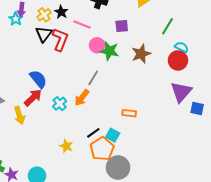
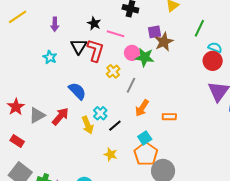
yellow cross: (44, 15) -> (113, 71), moved
cyan star: (16, 19) -> (50, 57), moved
brown star: (141, 54) -> (164, 42), moved
red arrow: (33, 98) -> (60, 116), moved
orange arrow: (82, 98) -> (142, 108), moved
yellow arrow: (19, 115) -> (88, 125), moved
black line: (93, 133) -> (115, 126), moved
cyan square: (113, 135) -> (145, 138), moved, turned 32

